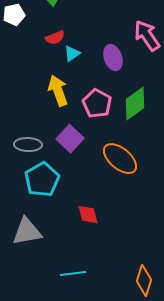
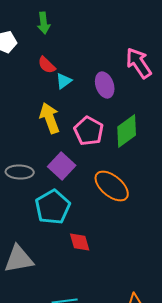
red semicircle: (55, 38) -> (47, 65), turned 66
cyan pentagon: (42, 180) -> (53, 207), moved

